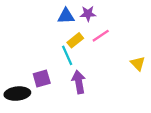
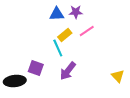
yellow triangle: (138, 63) -> (118, 76), moved
purple square: (42, 78) -> (36, 68), turned 35
purple arrow: (79, 82) -> (68, 71), turned -132

